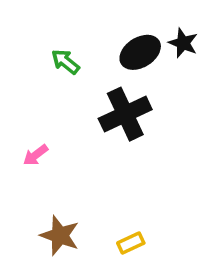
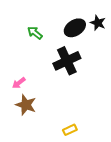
brown star: (60, 235) -> (26, 105), moved

